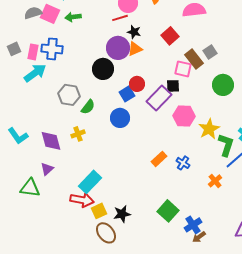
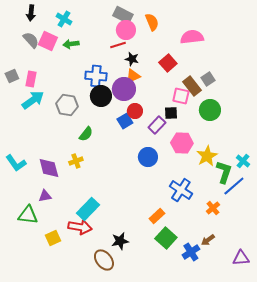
gray semicircle: (33, 13) -> (31, 40), turned 66
purple circle: (118, 48) -> (124, 89), moved
blue cross: (52, 49) -> (96, 76), moved
green circle: (223, 85) -> (210, 110), moved
gray hexagon: (69, 95) -> (67, 105), moved
purple rectangle: (159, 98) -> (157, 125), size x0.7
blue circle: (120, 118) -> (148, 157), moved
orange rectangle: (159, 159) -> (157, 216), moved
blue cross: (183, 163) -> (181, 190), size x1.6
purple triangle: (47, 169) -> (45, 196), turned 32
yellow square: (99, 211) -> (53, 238), moved
brown arrow: (199, 237) -> (208, 240), moved

